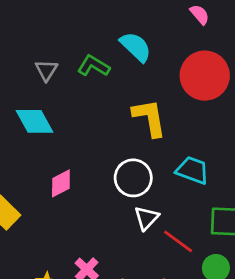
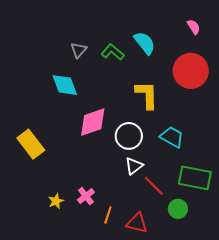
pink diamond: (61, 183) -> (93, 122), moved, size x1.5

